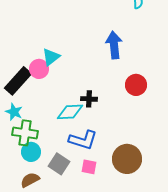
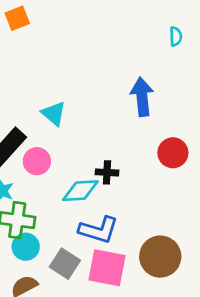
cyan triangle: (51, 57) -> (54, 114), turned -42
pink circle: (39, 69) -> (37, 161), moved
pink square: (89, 167) -> (107, 268), size x1.8

